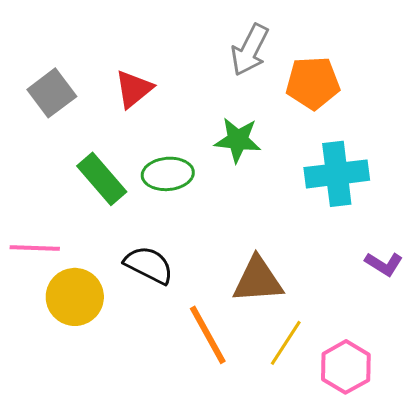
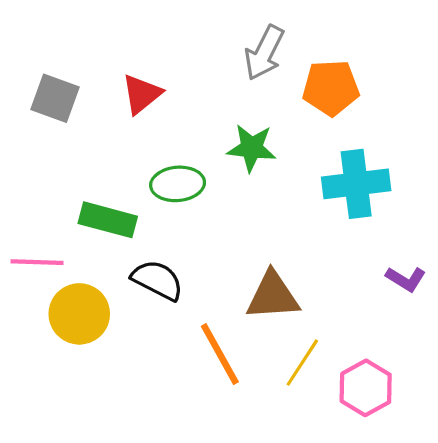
gray square: (52, 93) -> (55, 98), turned -33
green rectangle: (102, 179) -> (108, 220), moved, turned -34

